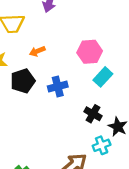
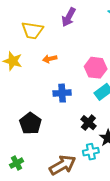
black pentagon: (23, 81) -> (30, 123), moved, turned -30

